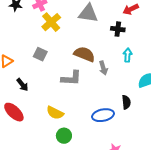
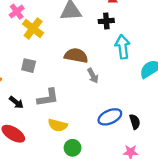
cyan arrow: (128, 55) -> (123, 47), size x1.5
gray arrow: (103, 68) -> (93, 76), moved
gray L-shape: (71, 78) -> (48, 98), moved
black semicircle: (126, 102) -> (135, 122), moved

